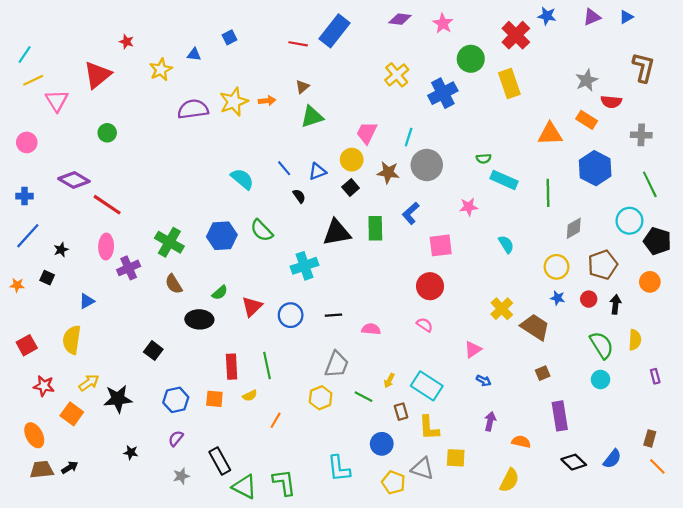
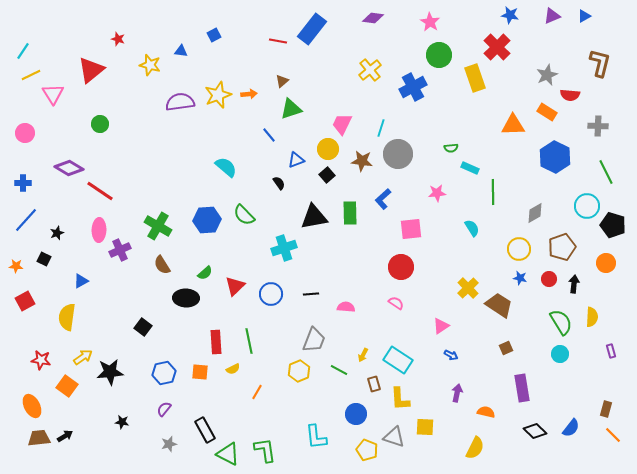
pink star: (443, 23) -> (430, 22), moved
red cross: (516, 35) -> (497, 47), moved
yellow star: (161, 70) -> (150, 65), turned -30
blue line: (284, 168) -> (269, 135), moved
cyan rectangle: (504, 180) -> (470, 168), size x0.7
green line: (548, 193) -> (493, 192), moved
red square: (27, 345) -> (25, 301), moved

